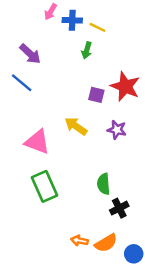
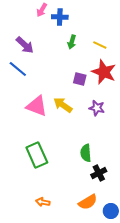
yellow line: (98, 27) -> (100, 45), moved
pink triangle: (37, 142) -> (37, 106), moved
orange arrow: (79, 241) -> (43, 202), moved

